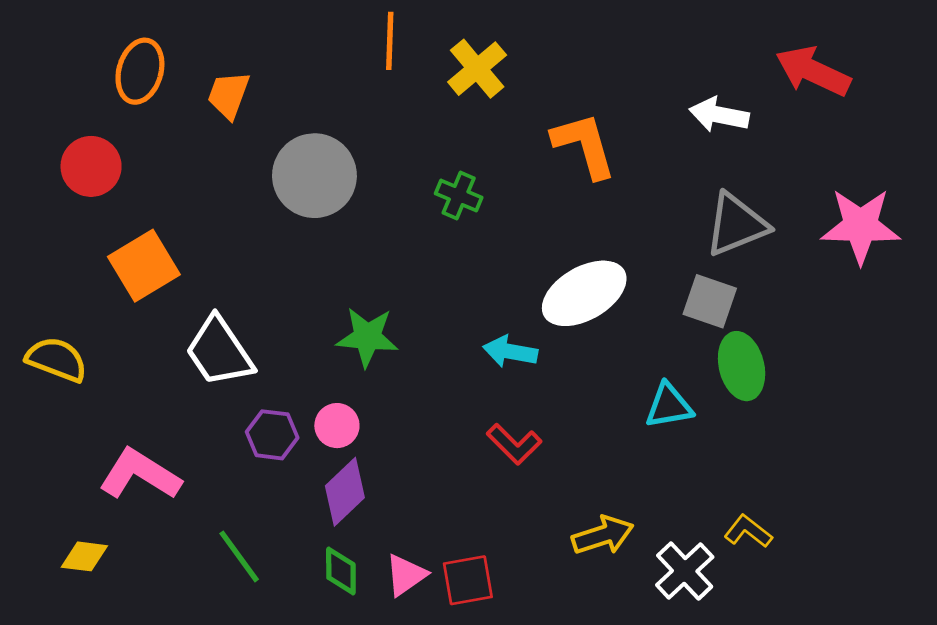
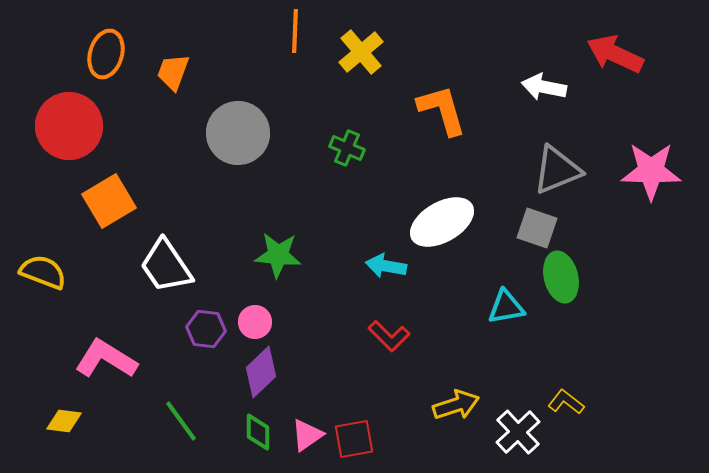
red circle: (91, 166) -> (69, 126), size x1.5

